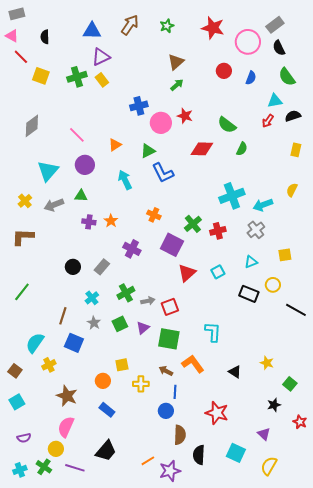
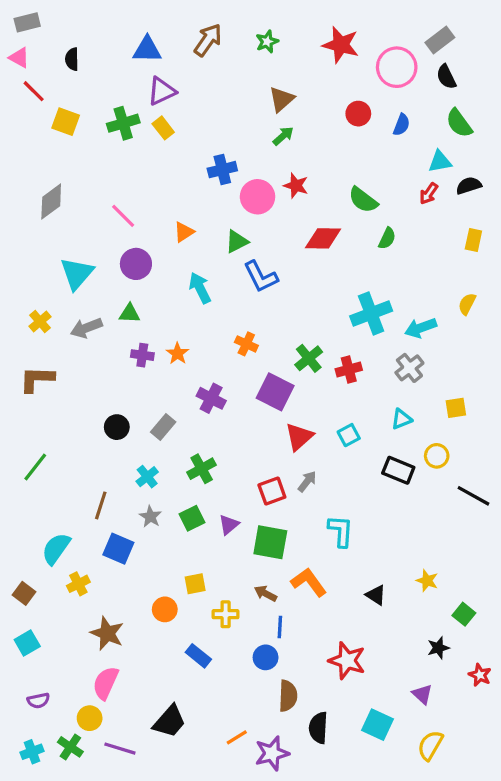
gray arrow: (148, 301) -> (307, 481), moved, turned -40
blue rectangle: (107, 410) -> (198, 656), moved

